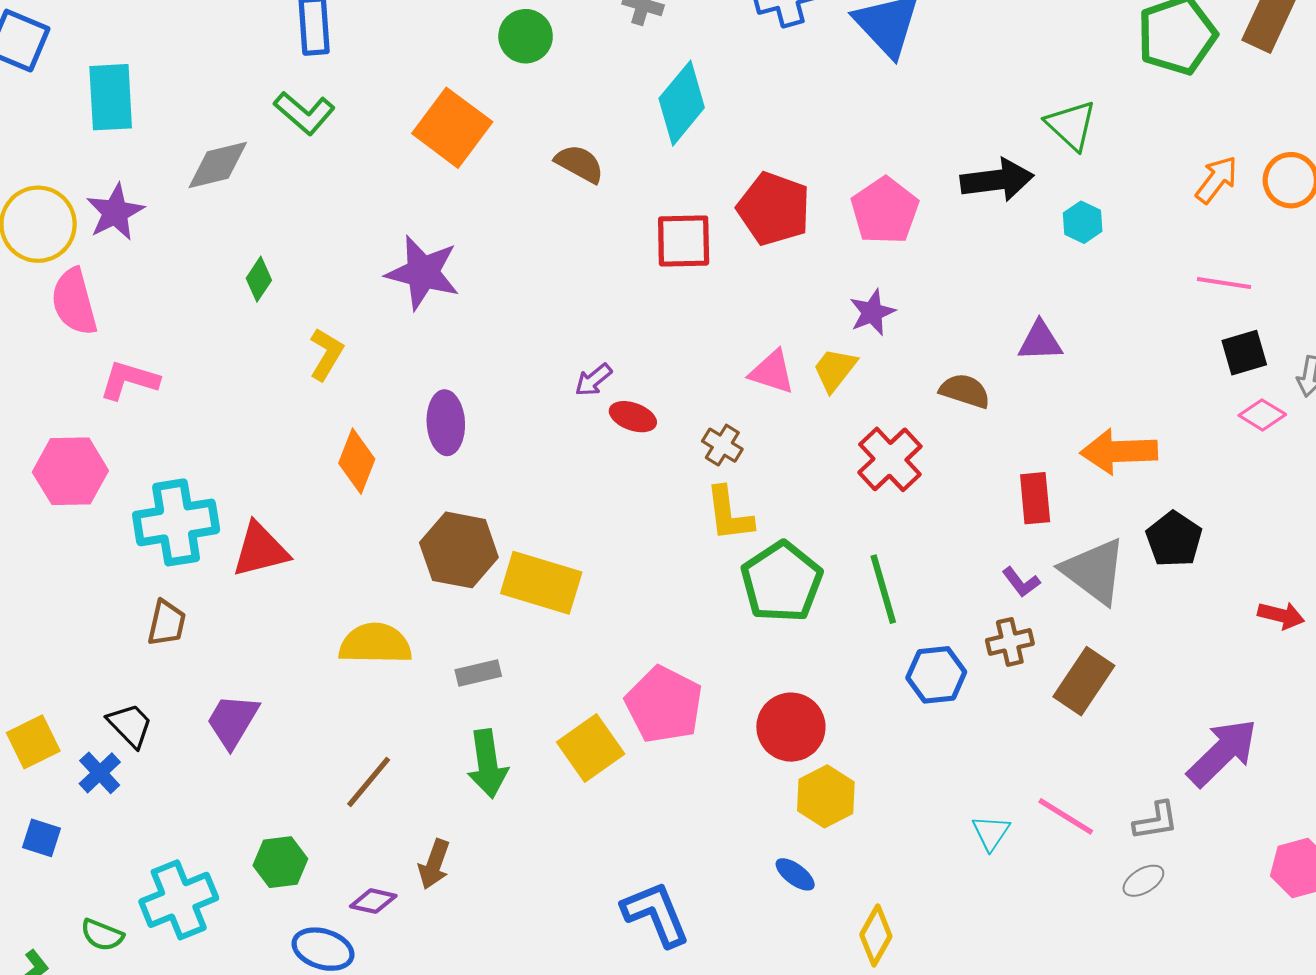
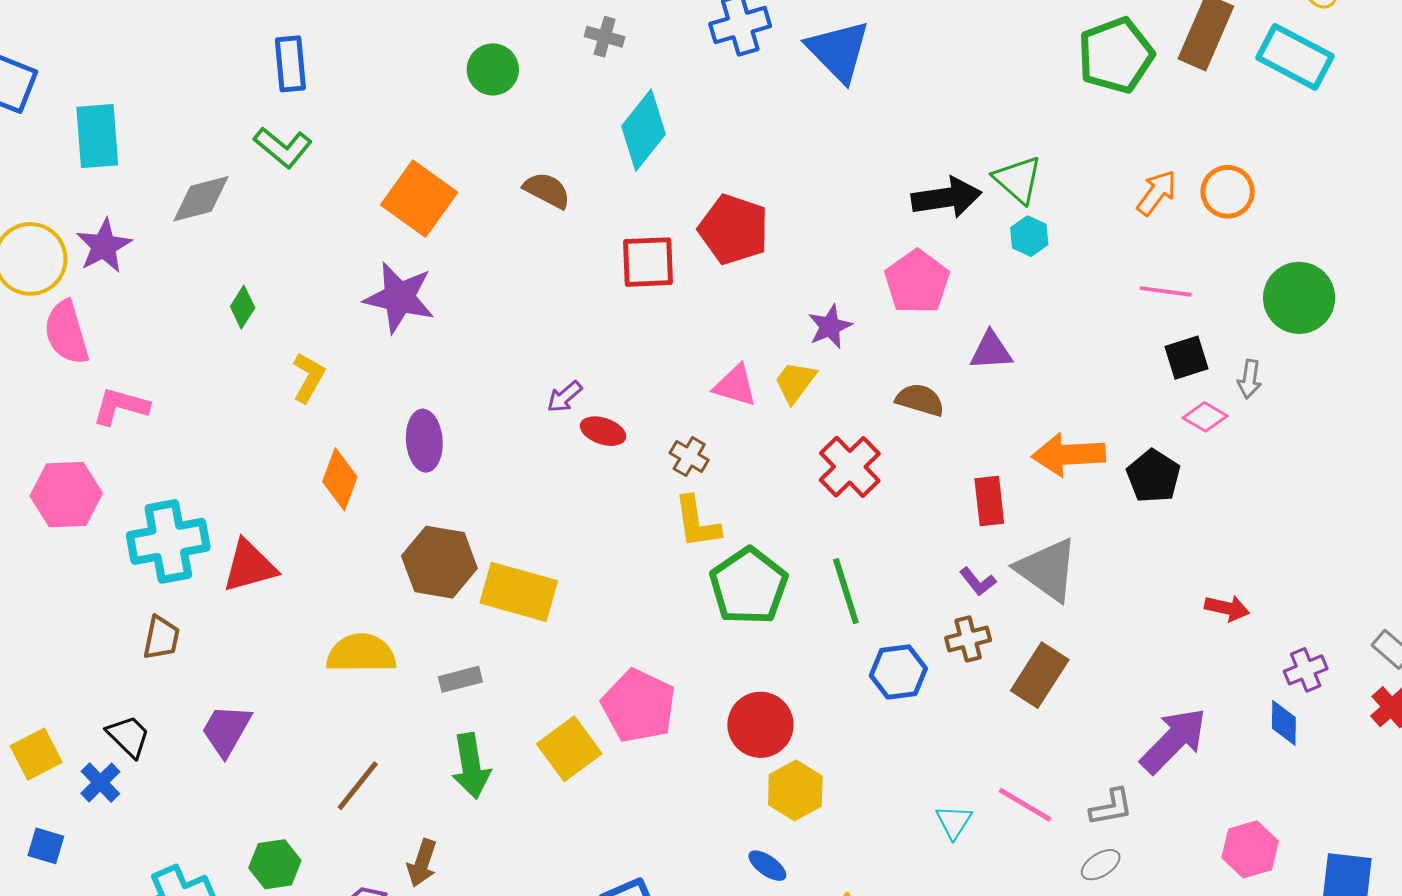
green triangle: (1071, 125) -> (1018, 180), moved
orange square: (452, 128) -> (419, 199), moved
pink pentagon: (885, 211) -> (917, 282), moved
black pentagon: (1174, 539) -> (1153, 476), moved

